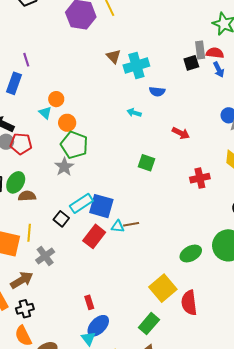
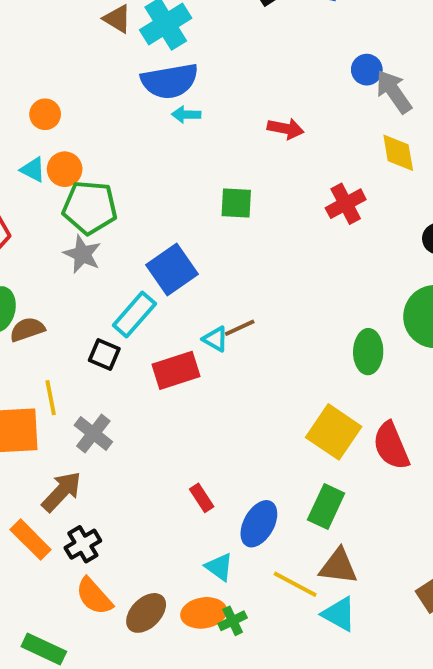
blue semicircle: (157, 92) -> (170, 81), moved, size x1.8
orange circle: (56, 99) -> (45, 114), moved
cyan triangle: (45, 113) -> (33, 170), moved
blue square: (101, 206) -> (172, 270), moved, turned -35
cyan triangle: (118, 226) -> (215, 339), turned 40
red rectangle: (94, 236) -> (176, 370), turned 50
green ellipse: (191, 253) -> (368, 352), turned -45
blue ellipse: (98, 326) -> (259, 524), moved

